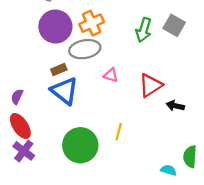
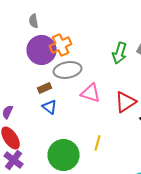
orange cross: (92, 23) -> (61, 45), moved
pink triangle: (111, 75) -> (91, 93), size x1.5
blue triangle: (64, 91) -> (50, 107), size x0.6

